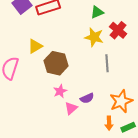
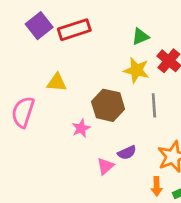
yellow triangle: (35, 46) -> (57, 82), turned 35
brown hexagon: (56, 63) -> (108, 105), moved
pink star: (60, 91) -> (81, 128), moved

